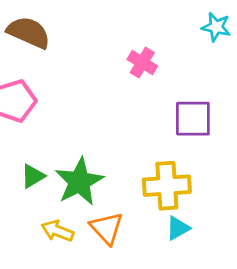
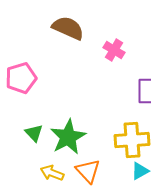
brown semicircle: (29, 32) -> (68, 28), moved
green triangle: (33, 176) -> (34, 133), turned -42

